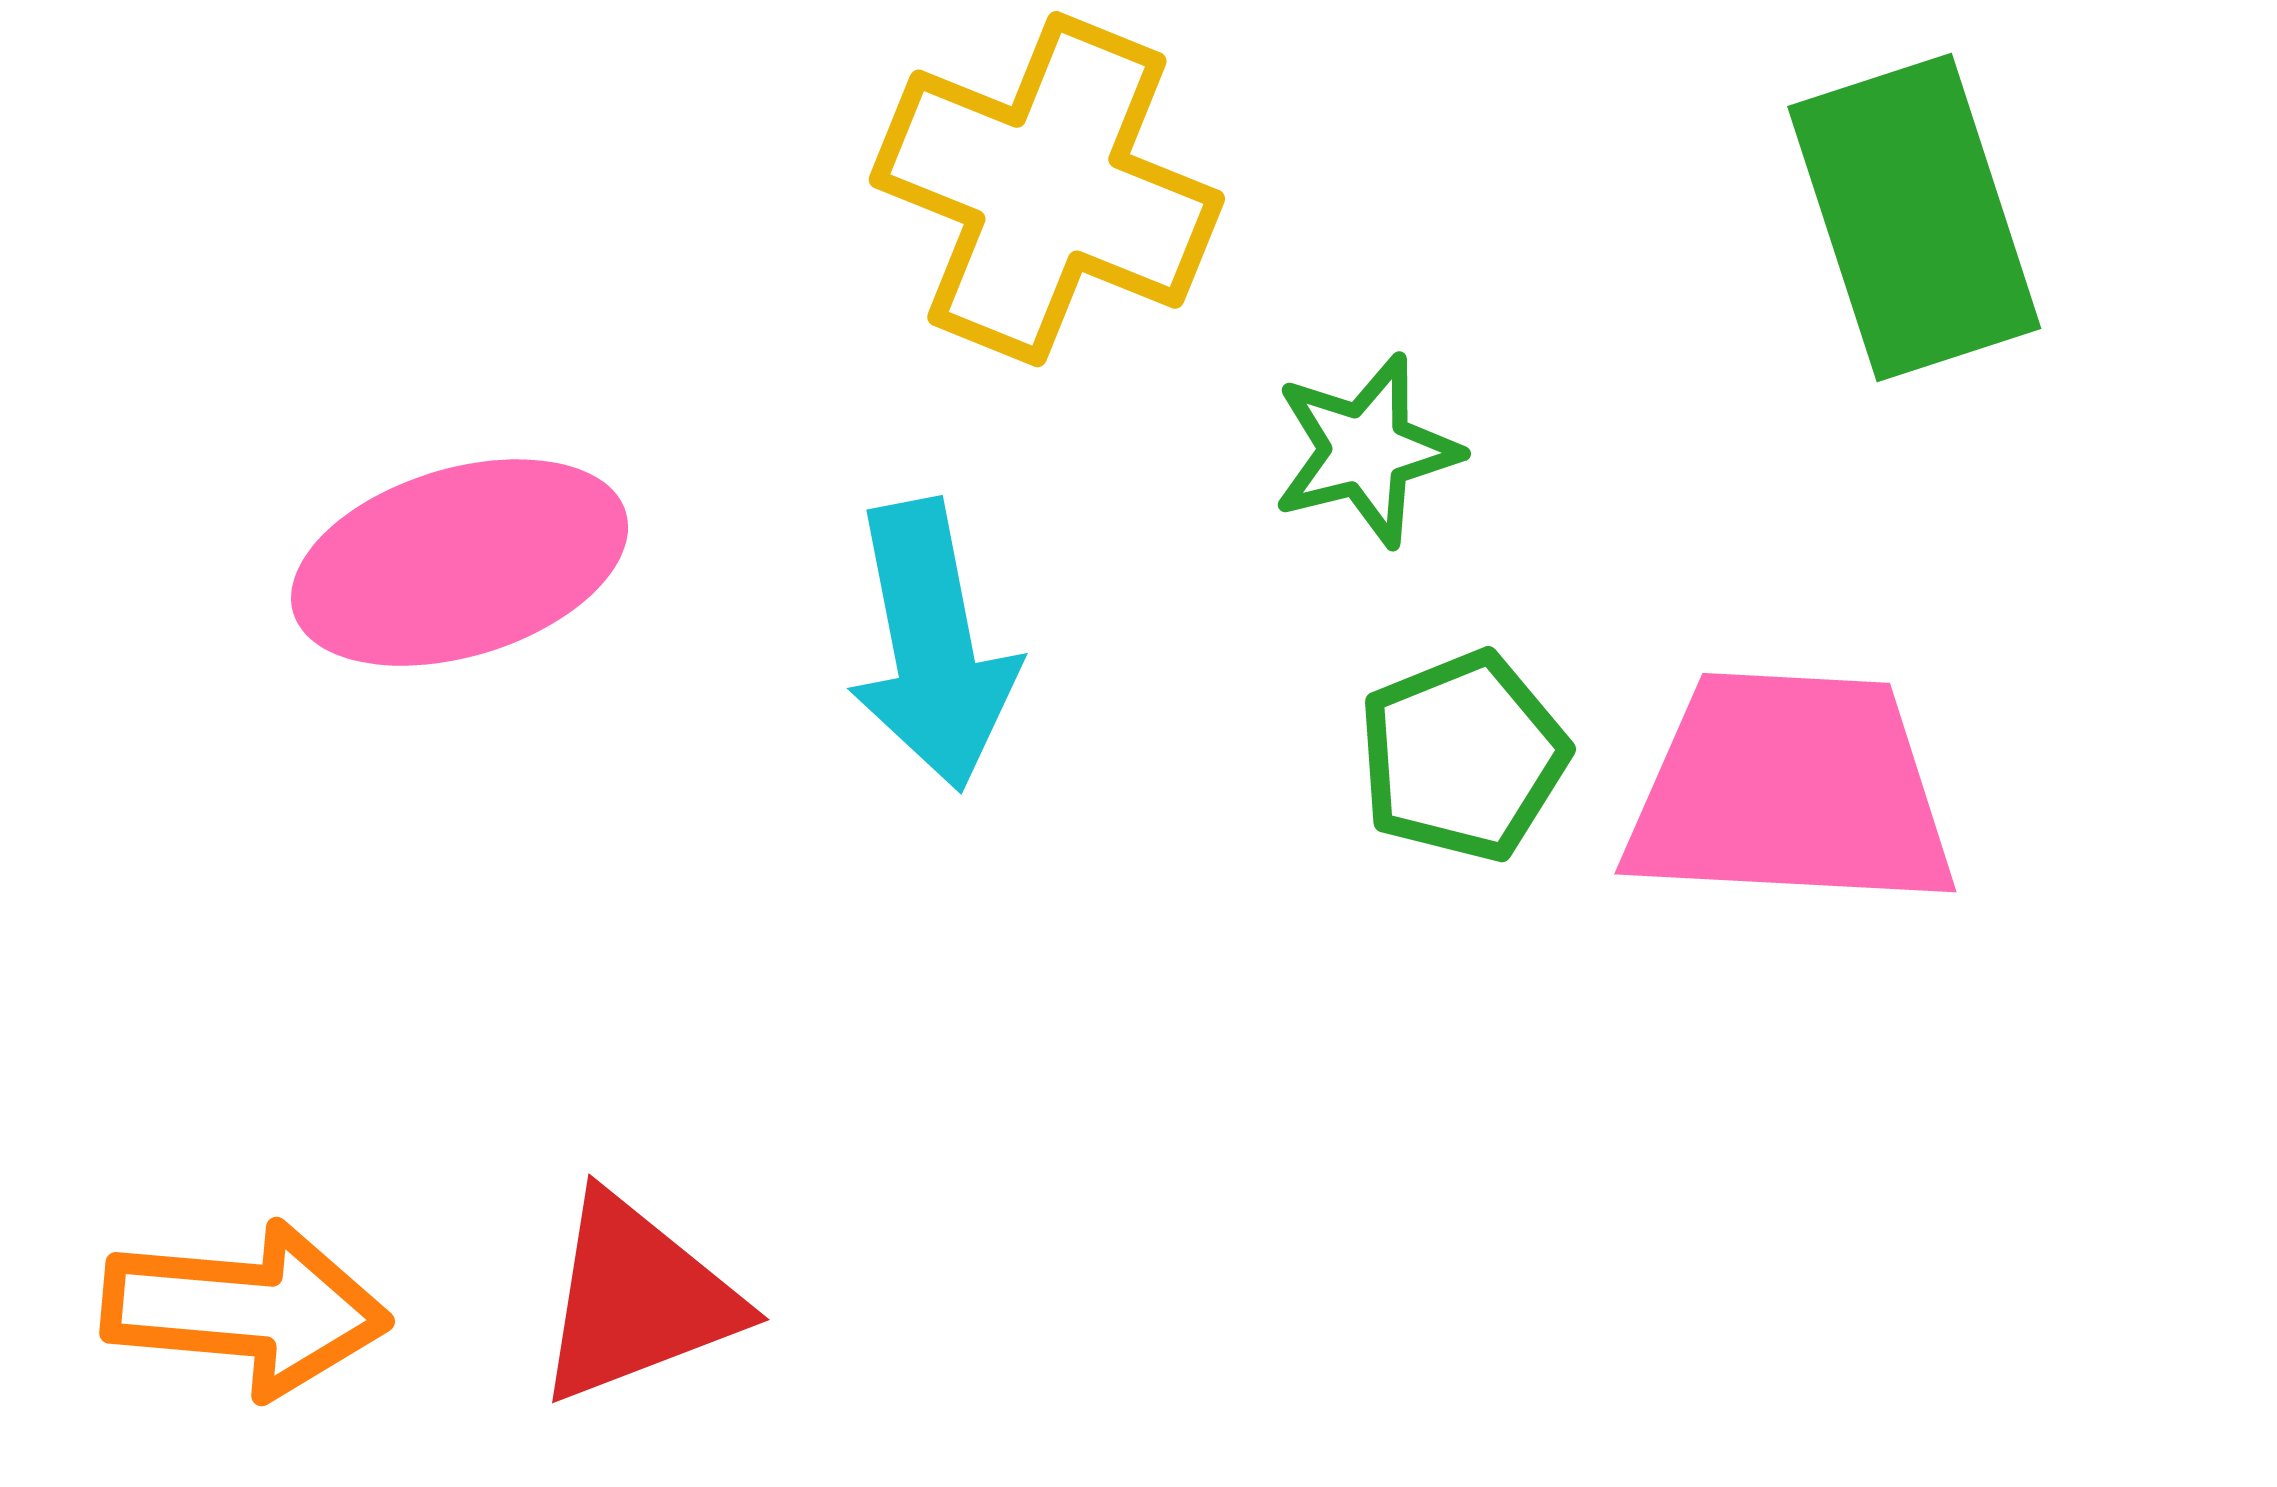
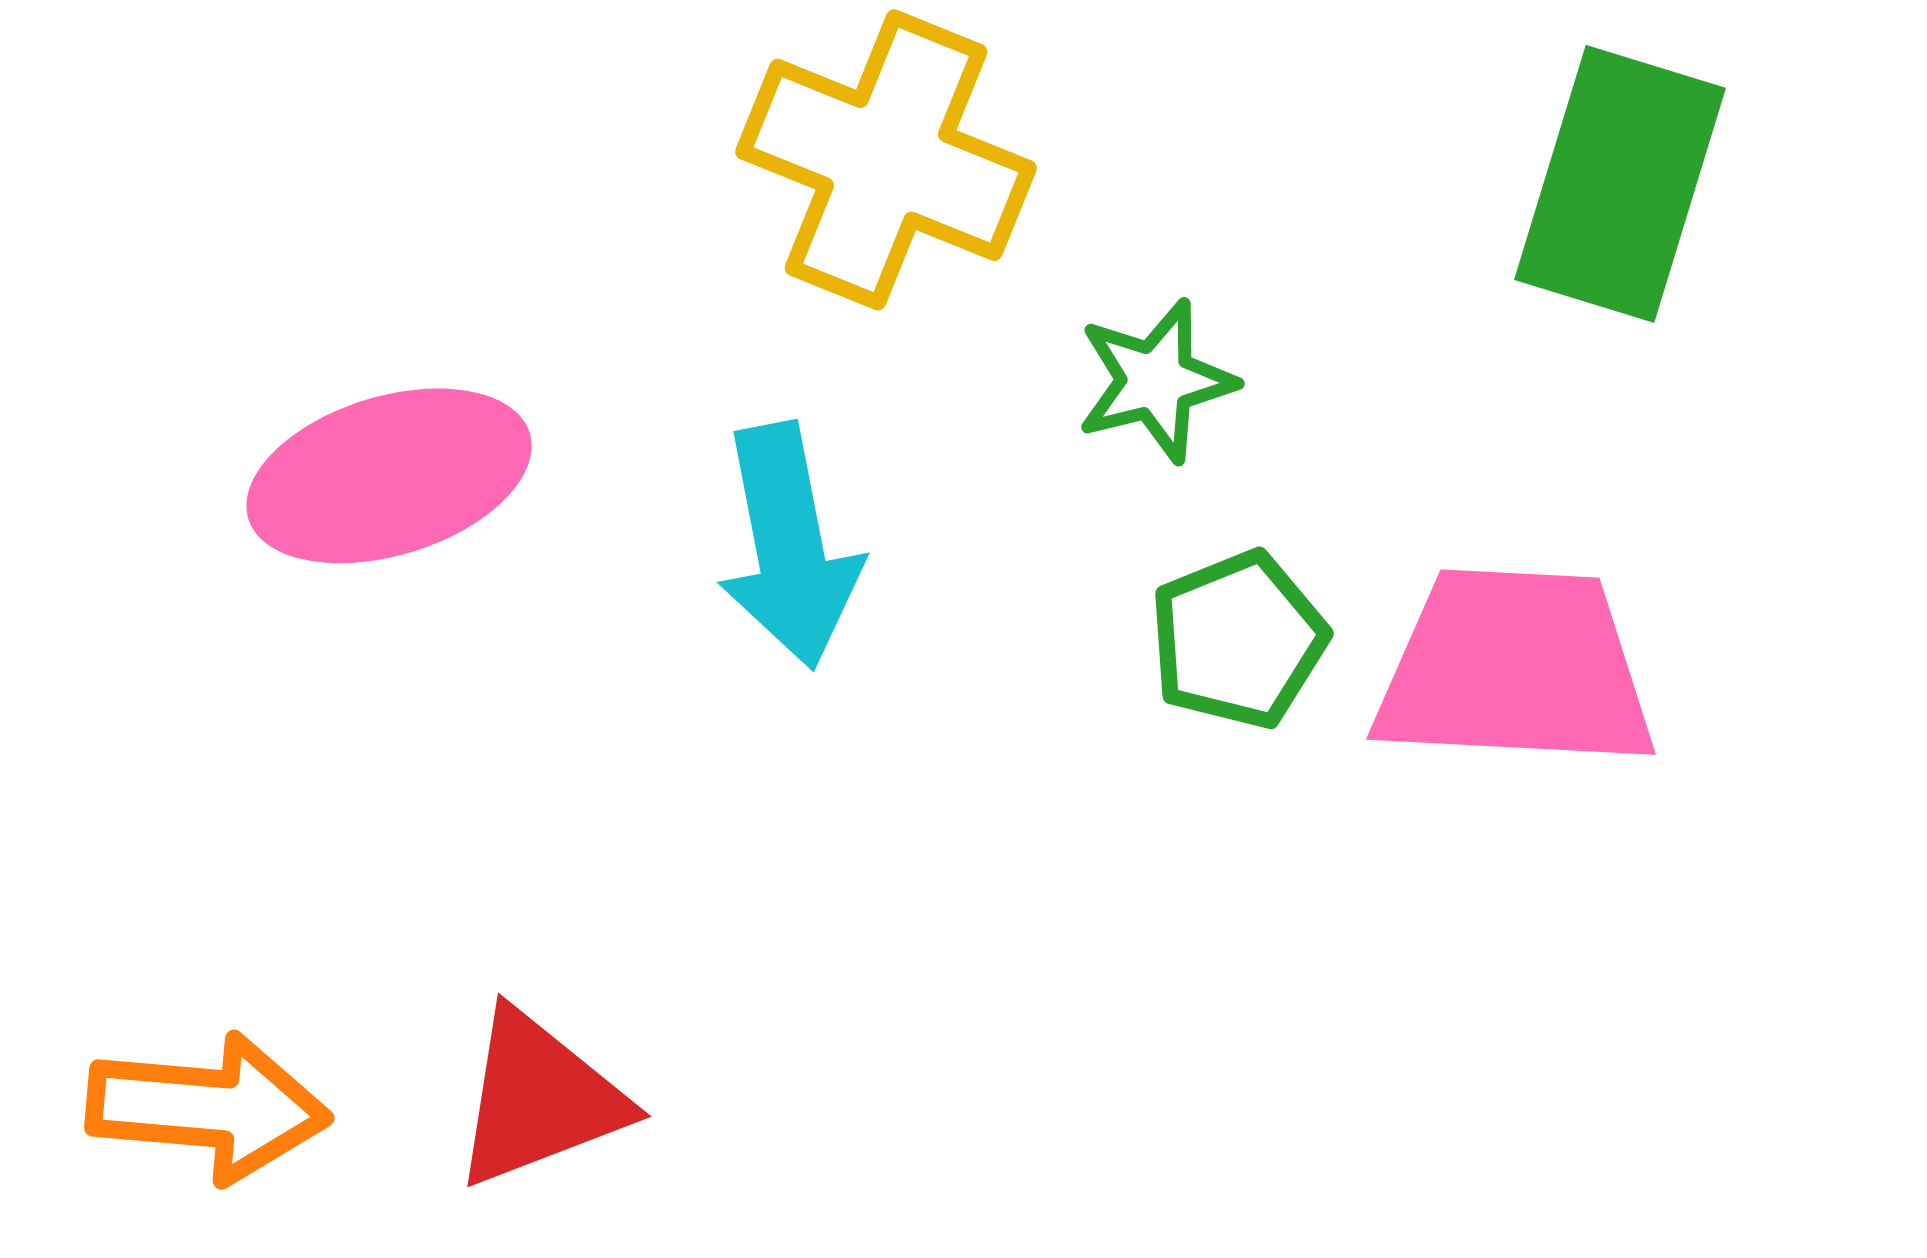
green rectangle: (1914, 217) -> (1620, 184), turned 35

